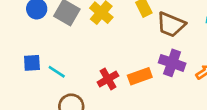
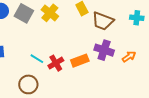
cyan line: (57, 72) -> (37, 59), moved

